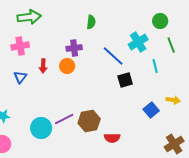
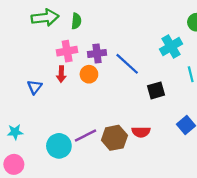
green semicircle: (91, 22) -> (76, 21), moved
pink cross: (20, 46) -> (67, 51), moved
blue line: (113, 56) -> (127, 64), moved
red semicircle: (112, 138) -> (141, 132), moved

